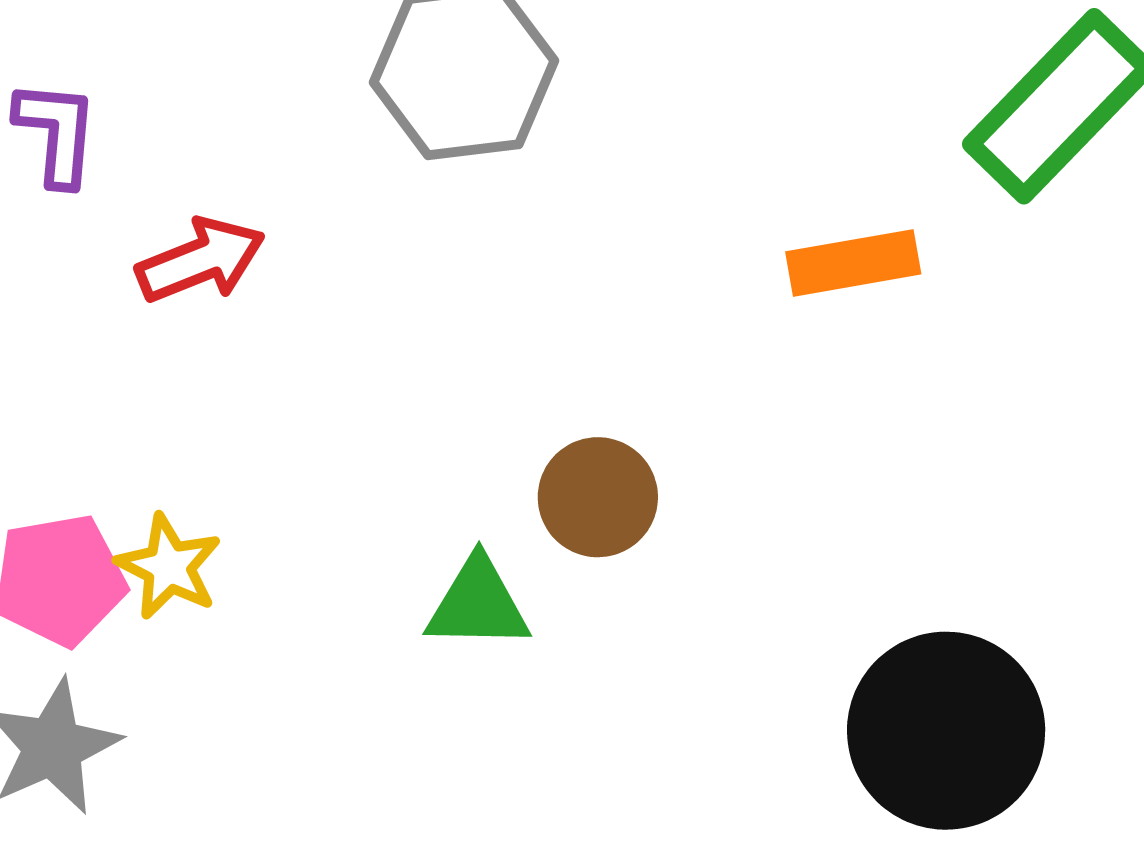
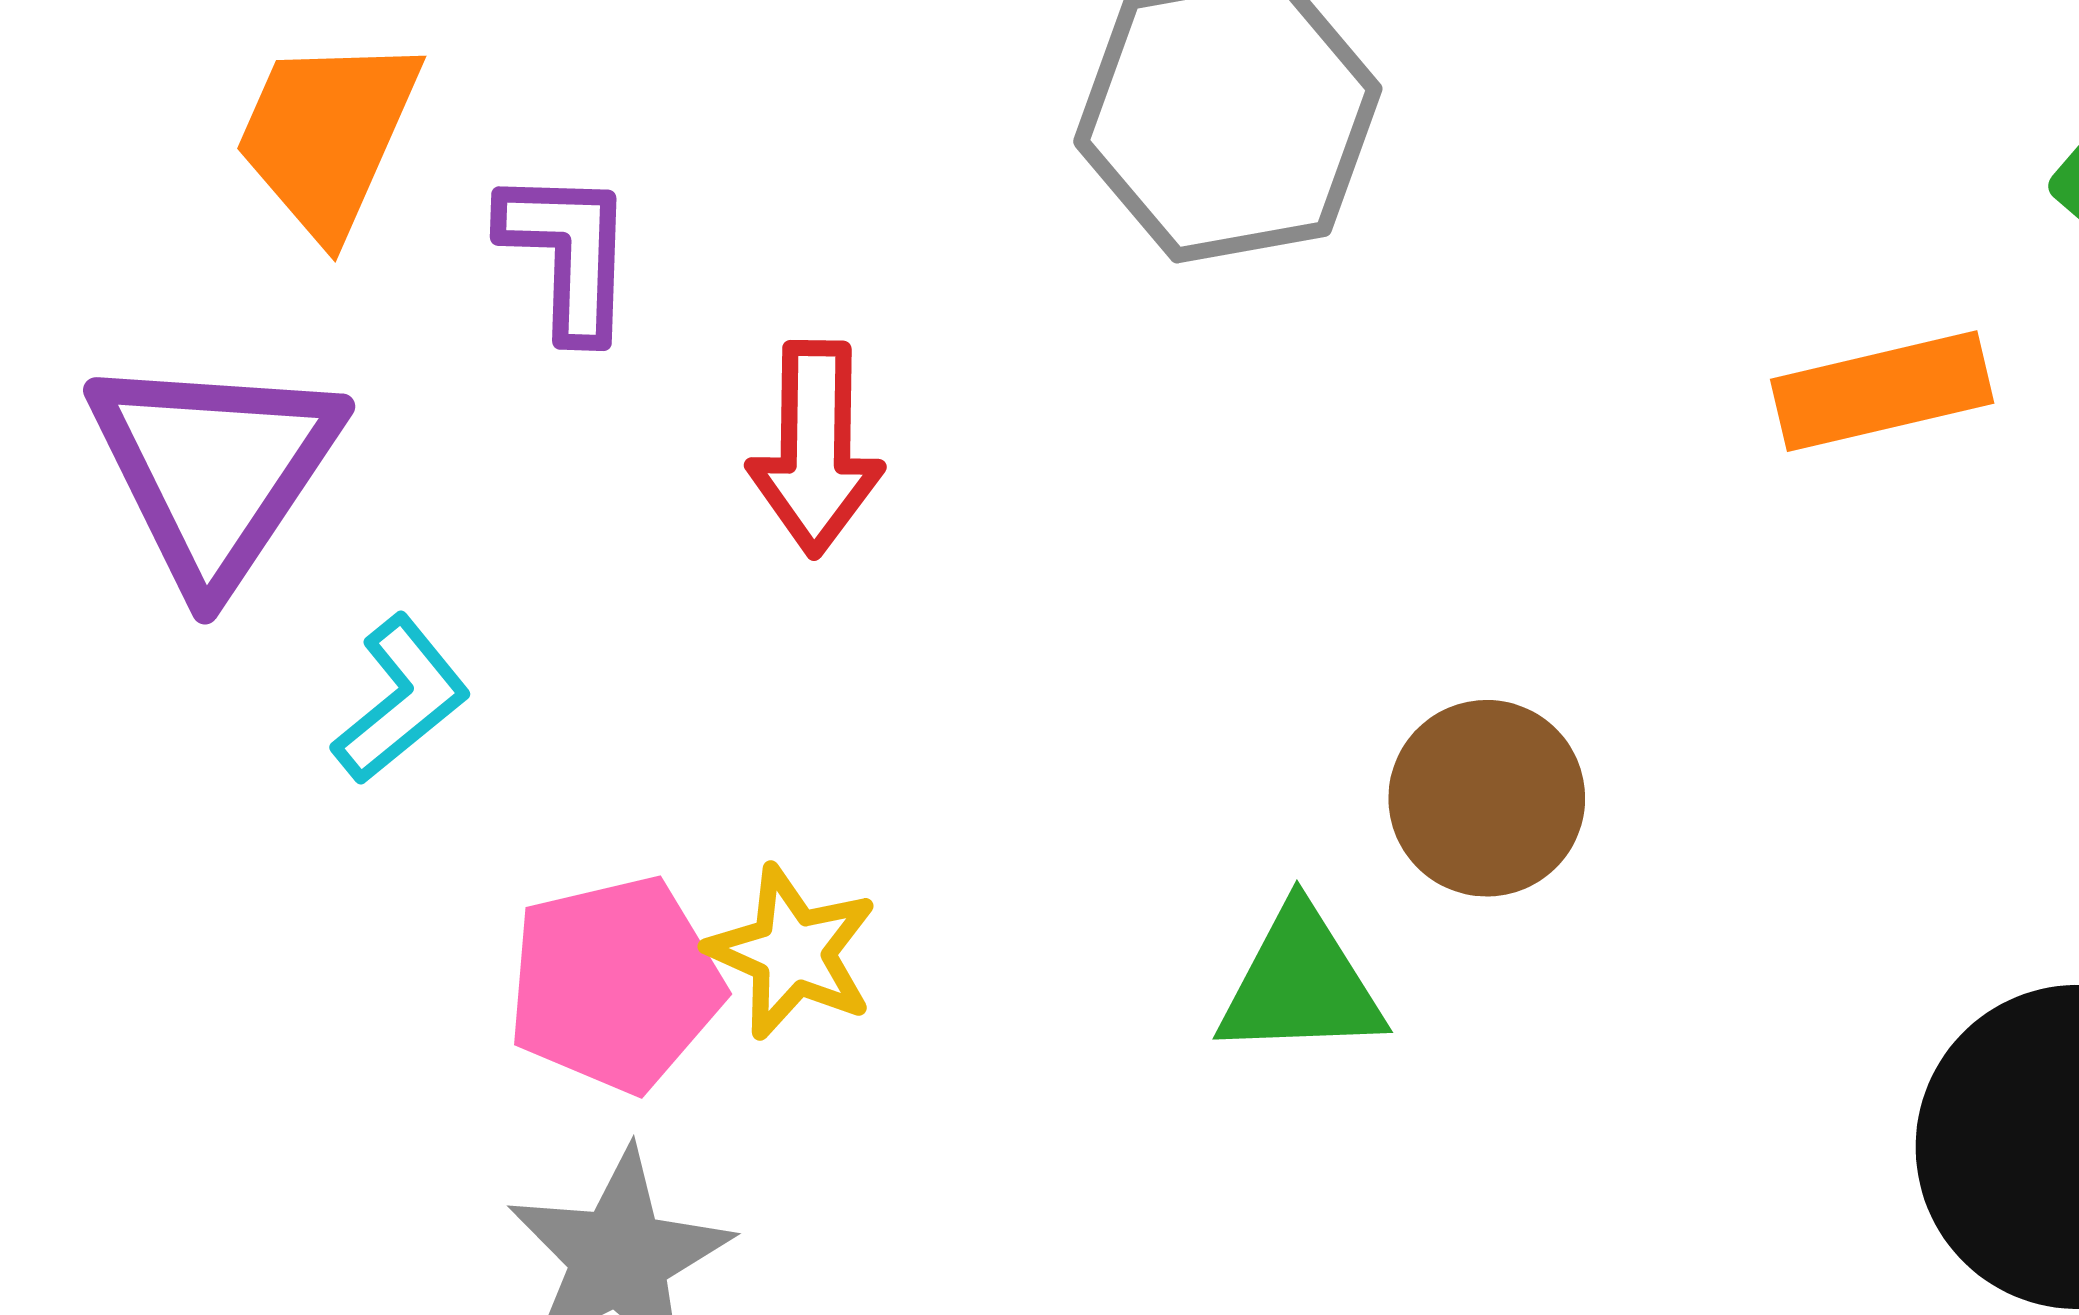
red arrow: (201, 260) -> (816, 448), turned 116

